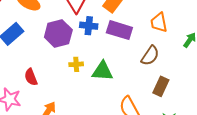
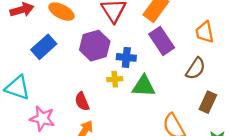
blue cross: (89, 26) -> (126, 57), moved
purple rectangle: (119, 30) -> (162, 41), turned 40
red semicircle: (31, 77) -> (82, 101), moved

